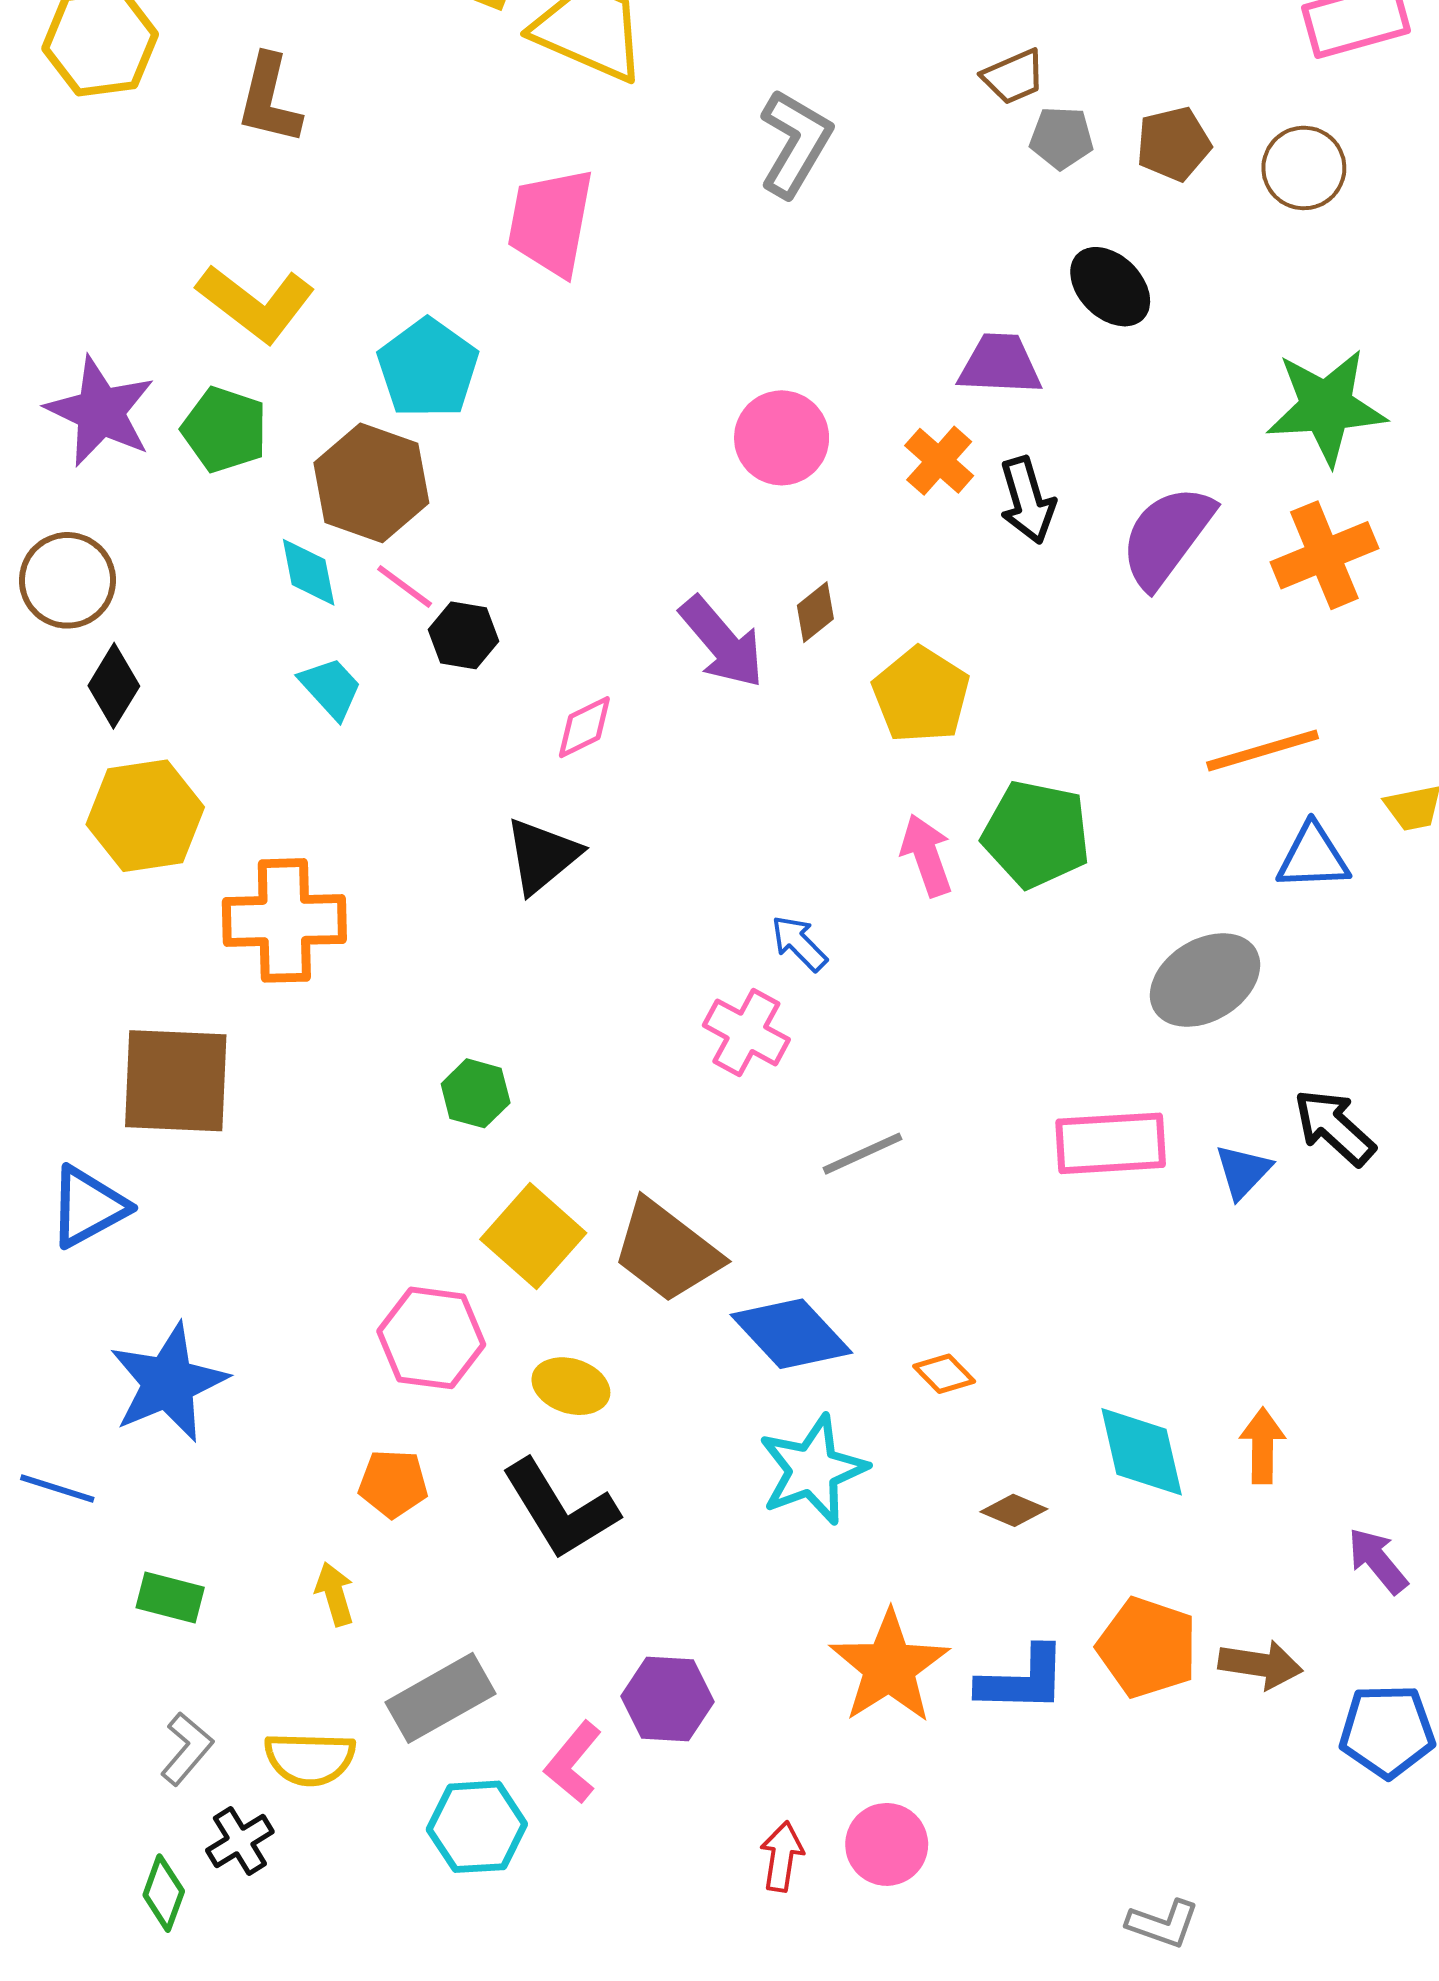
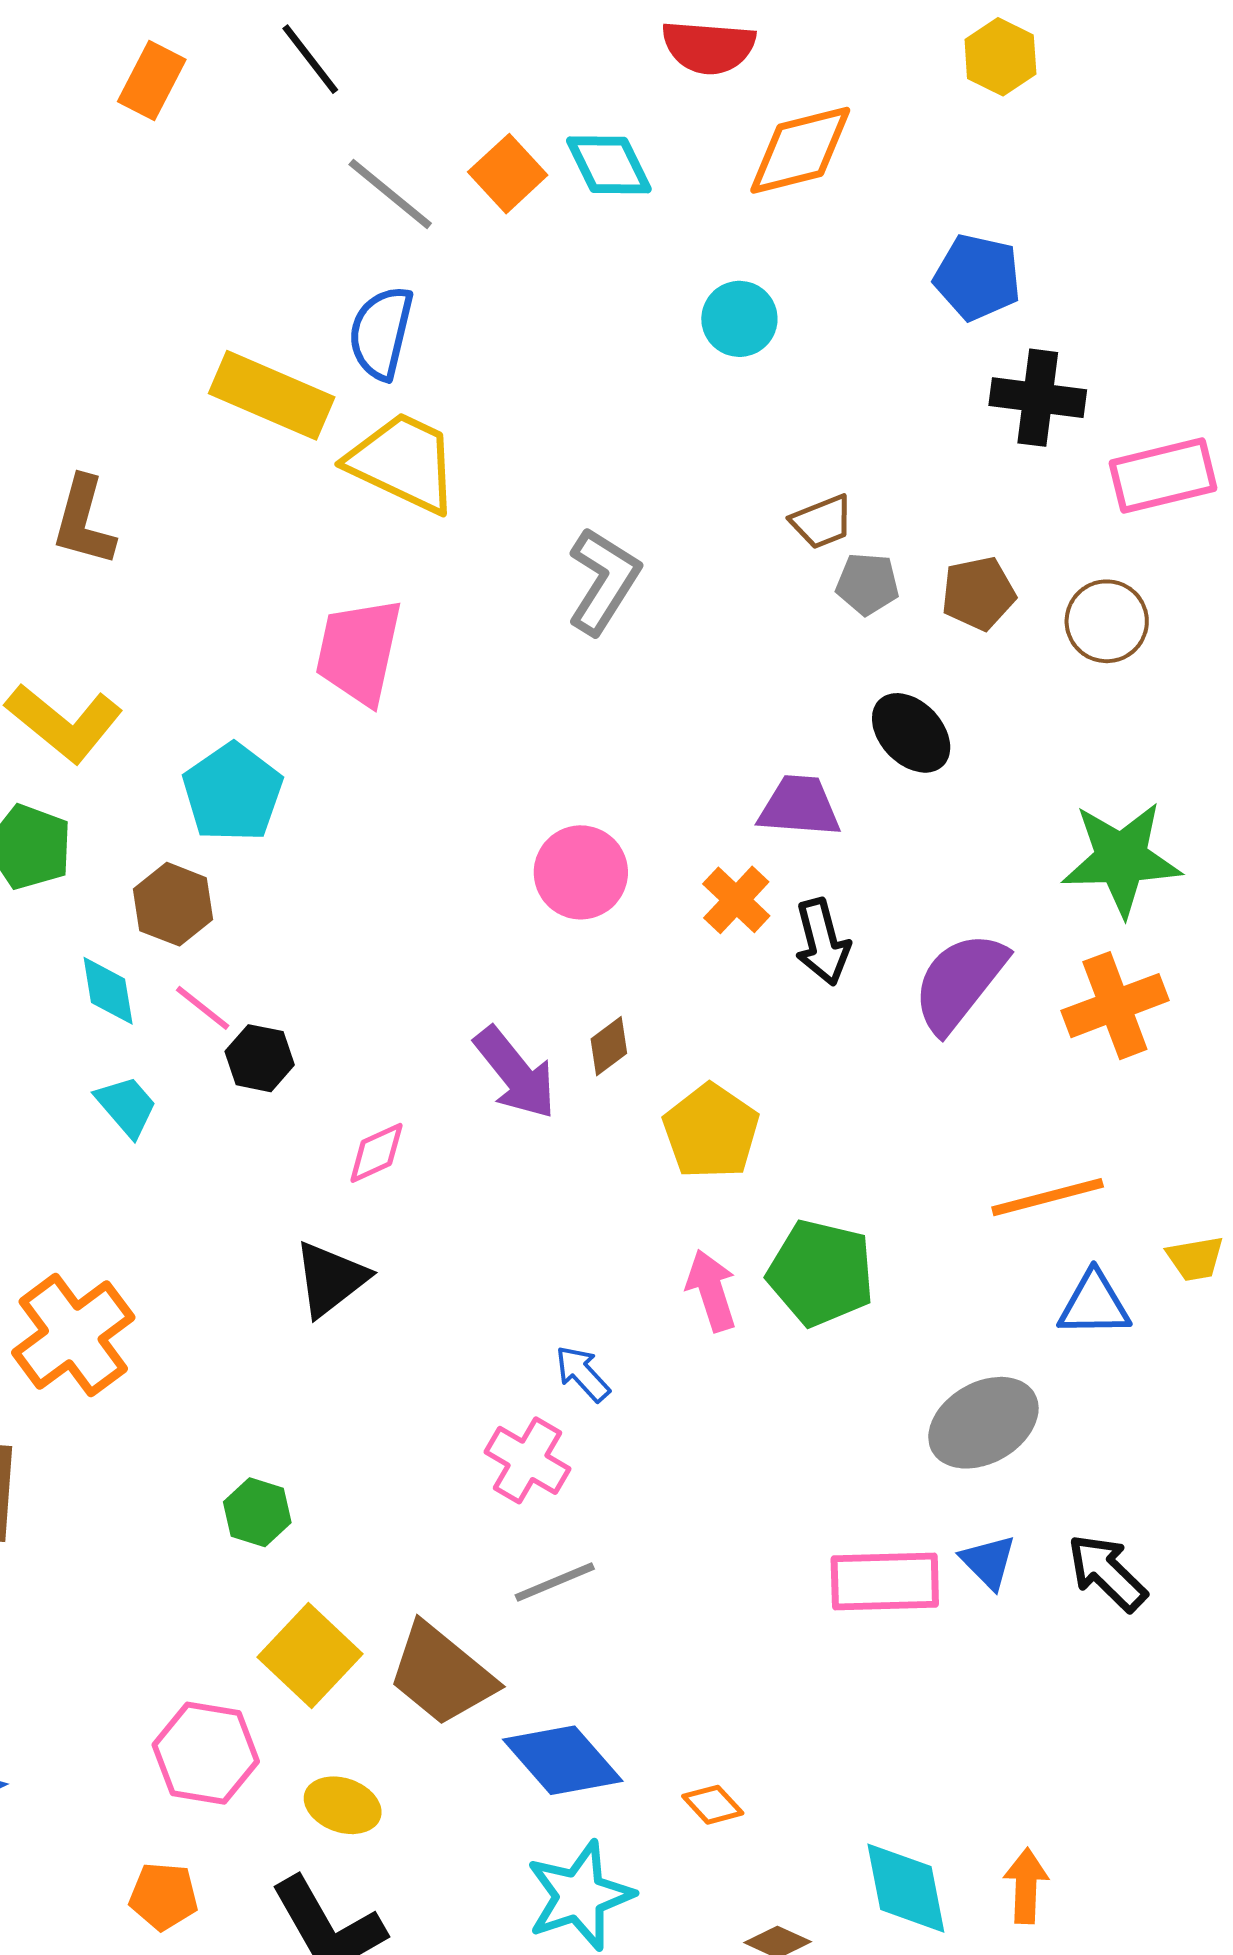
brown hexagon: (371, 483) -> (173, 904), size x0.7
orange cross: (284, 920) -> (73, 1335), turned -37
gray line: (862, 1154) -> (555, 1582), moved
blue triangle: (1243, 1171) -> (988, 1562), moved, turned -30

